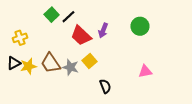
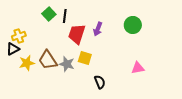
black line: (68, 17) -> (65, 16), turned -40
red trapezoid: (81, 36) -> (77, 34), turned 65
yellow square: (89, 61) -> (85, 58), turned -32
black triangle: (14, 63) -> (13, 49), moved

